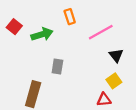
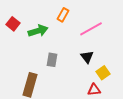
orange rectangle: (70, 17) -> (63, 15), turned 48
black triangle: (116, 55) -> (87, 57), moved

